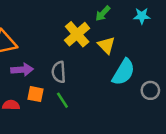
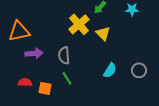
cyan semicircle: (123, 72) -> (110, 70), moved, size x0.7
orange square: (36, 94) -> (45, 88), moved

